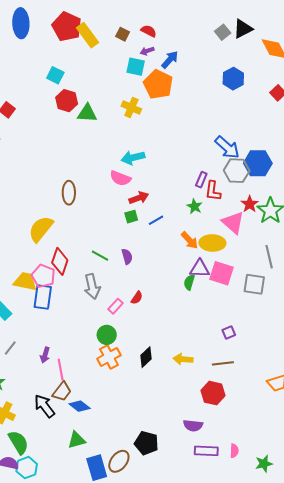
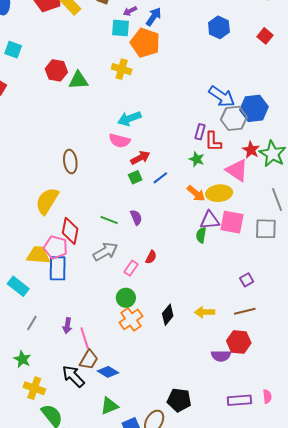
cyan square: (55, 75) -> (13, 50), moved
gray arrow: (92, 286) -> (105, 252), turned -100
purple semicircle: (193, 425) -> (221, 356), moved

